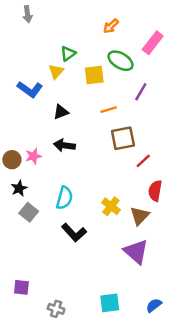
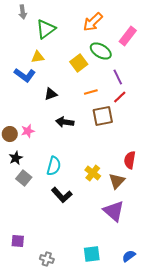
orange arrow: (111, 26) -> (93, 22), size x1.5
green triangle: (68, 54) -> (46, 29), moved, size x1.5
yellow triangle: (56, 71) -> (38, 57), moved, turned 40
yellow square: (94, 75) -> (79, 63), turned -30
purple line: (141, 92) -> (118, 77), turned -56
black arrow: (64, 145) -> (65, 122), moved
red line: (143, 161) -> (120, 97), moved

